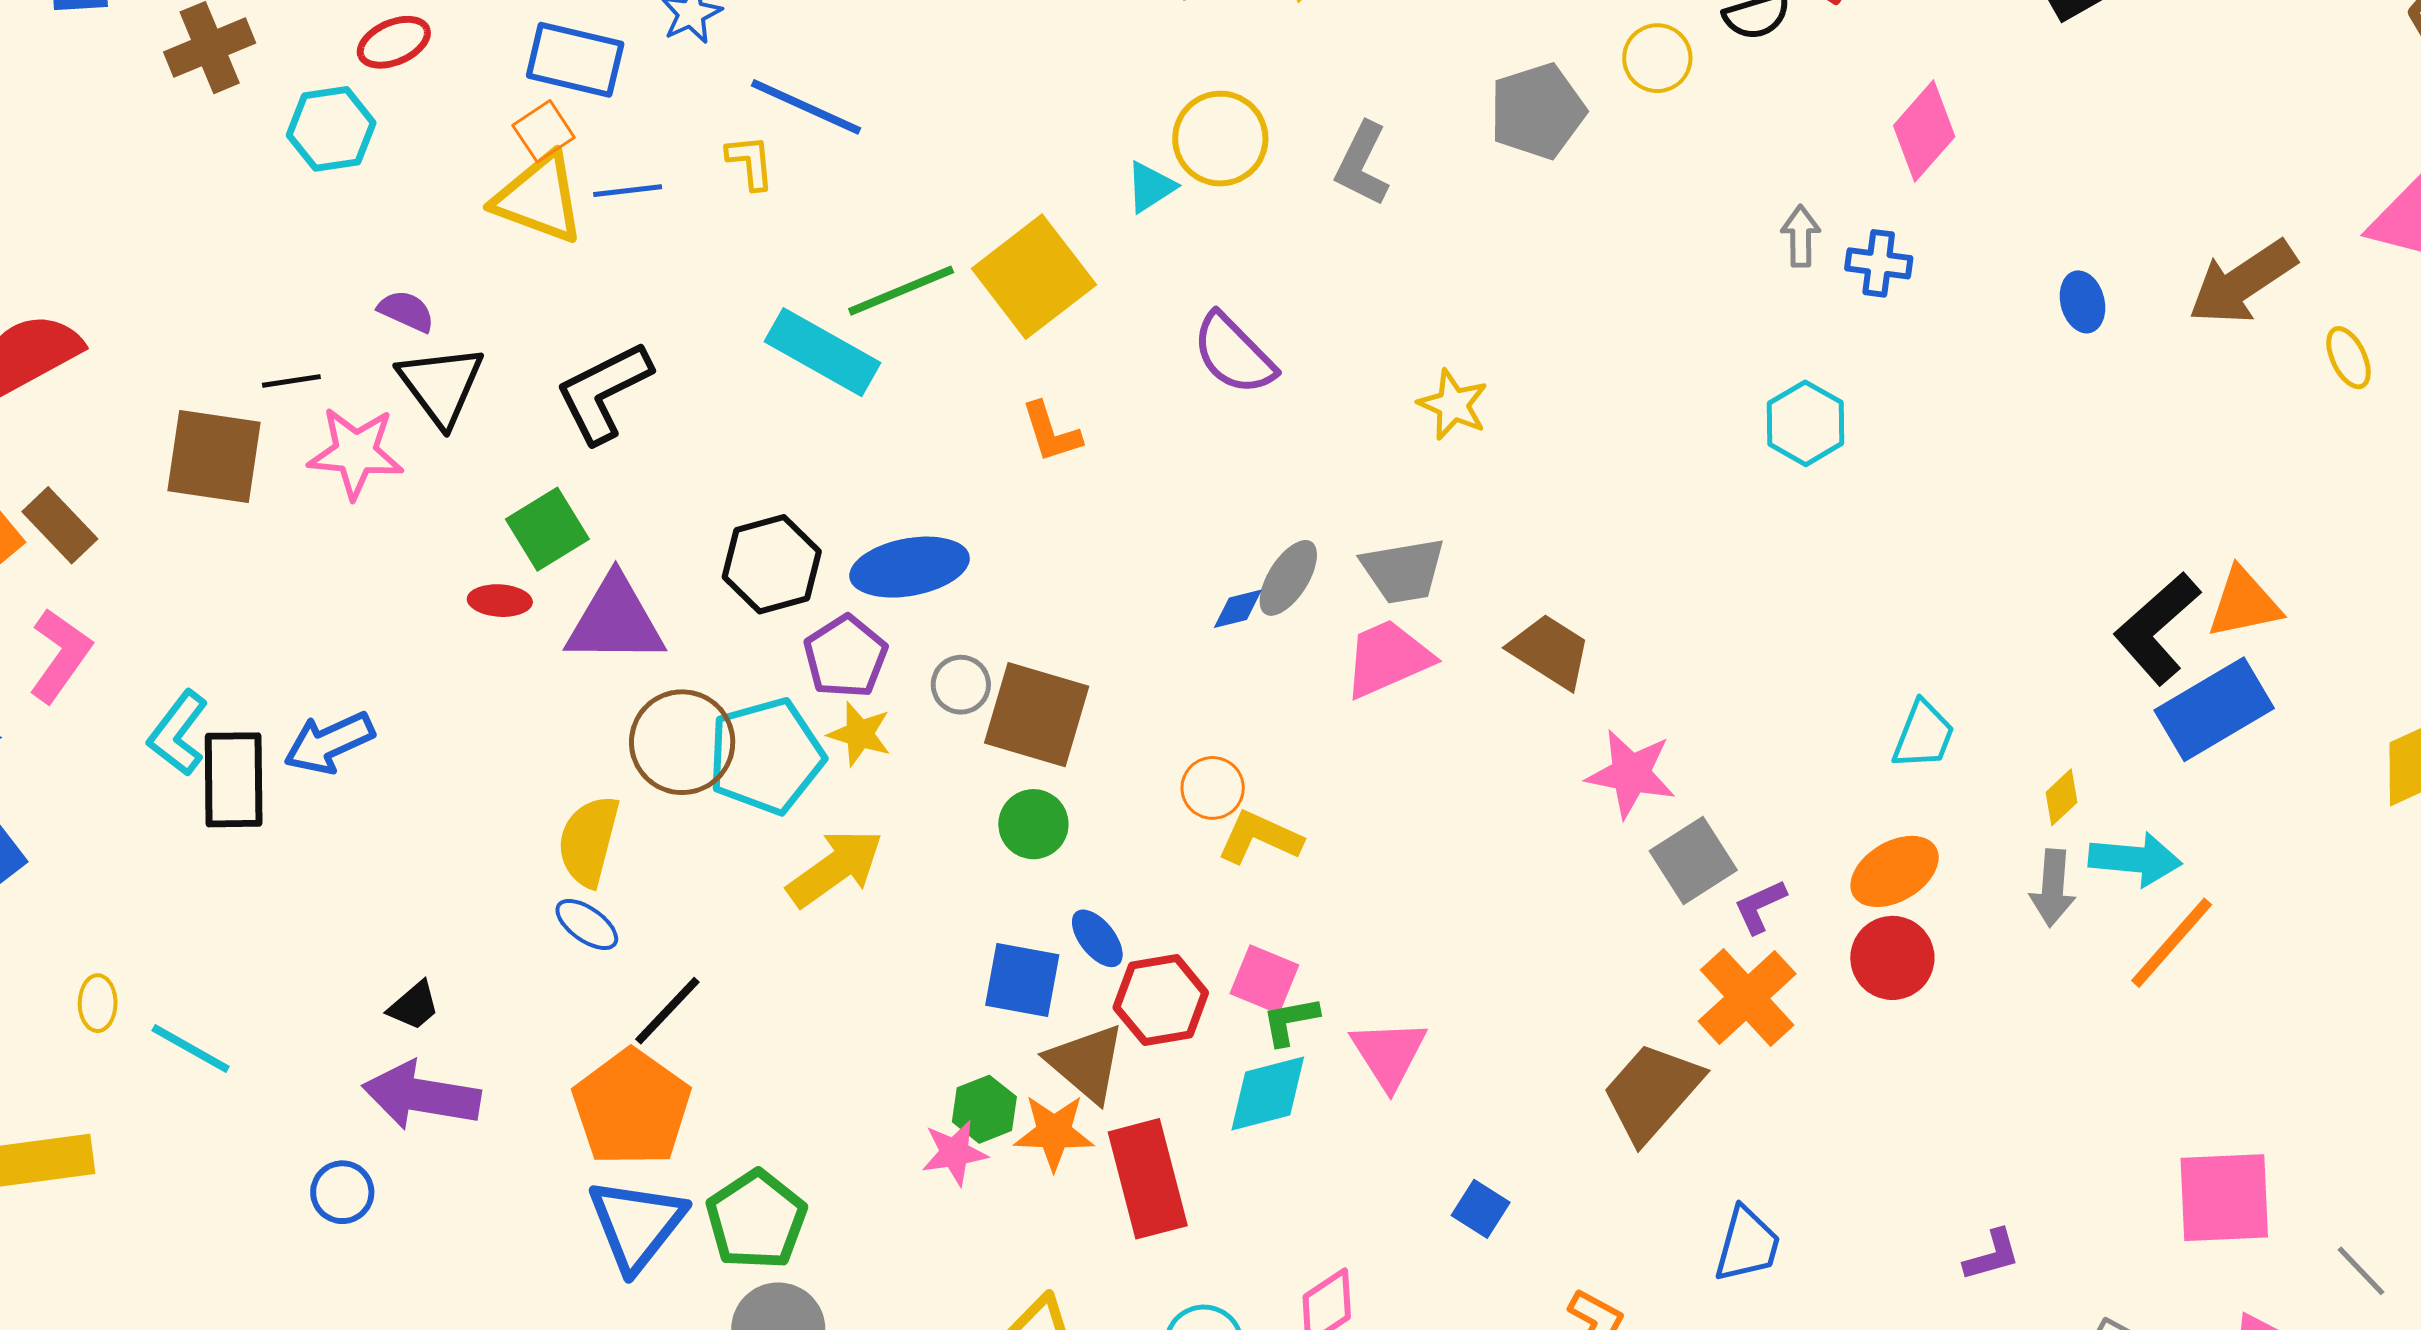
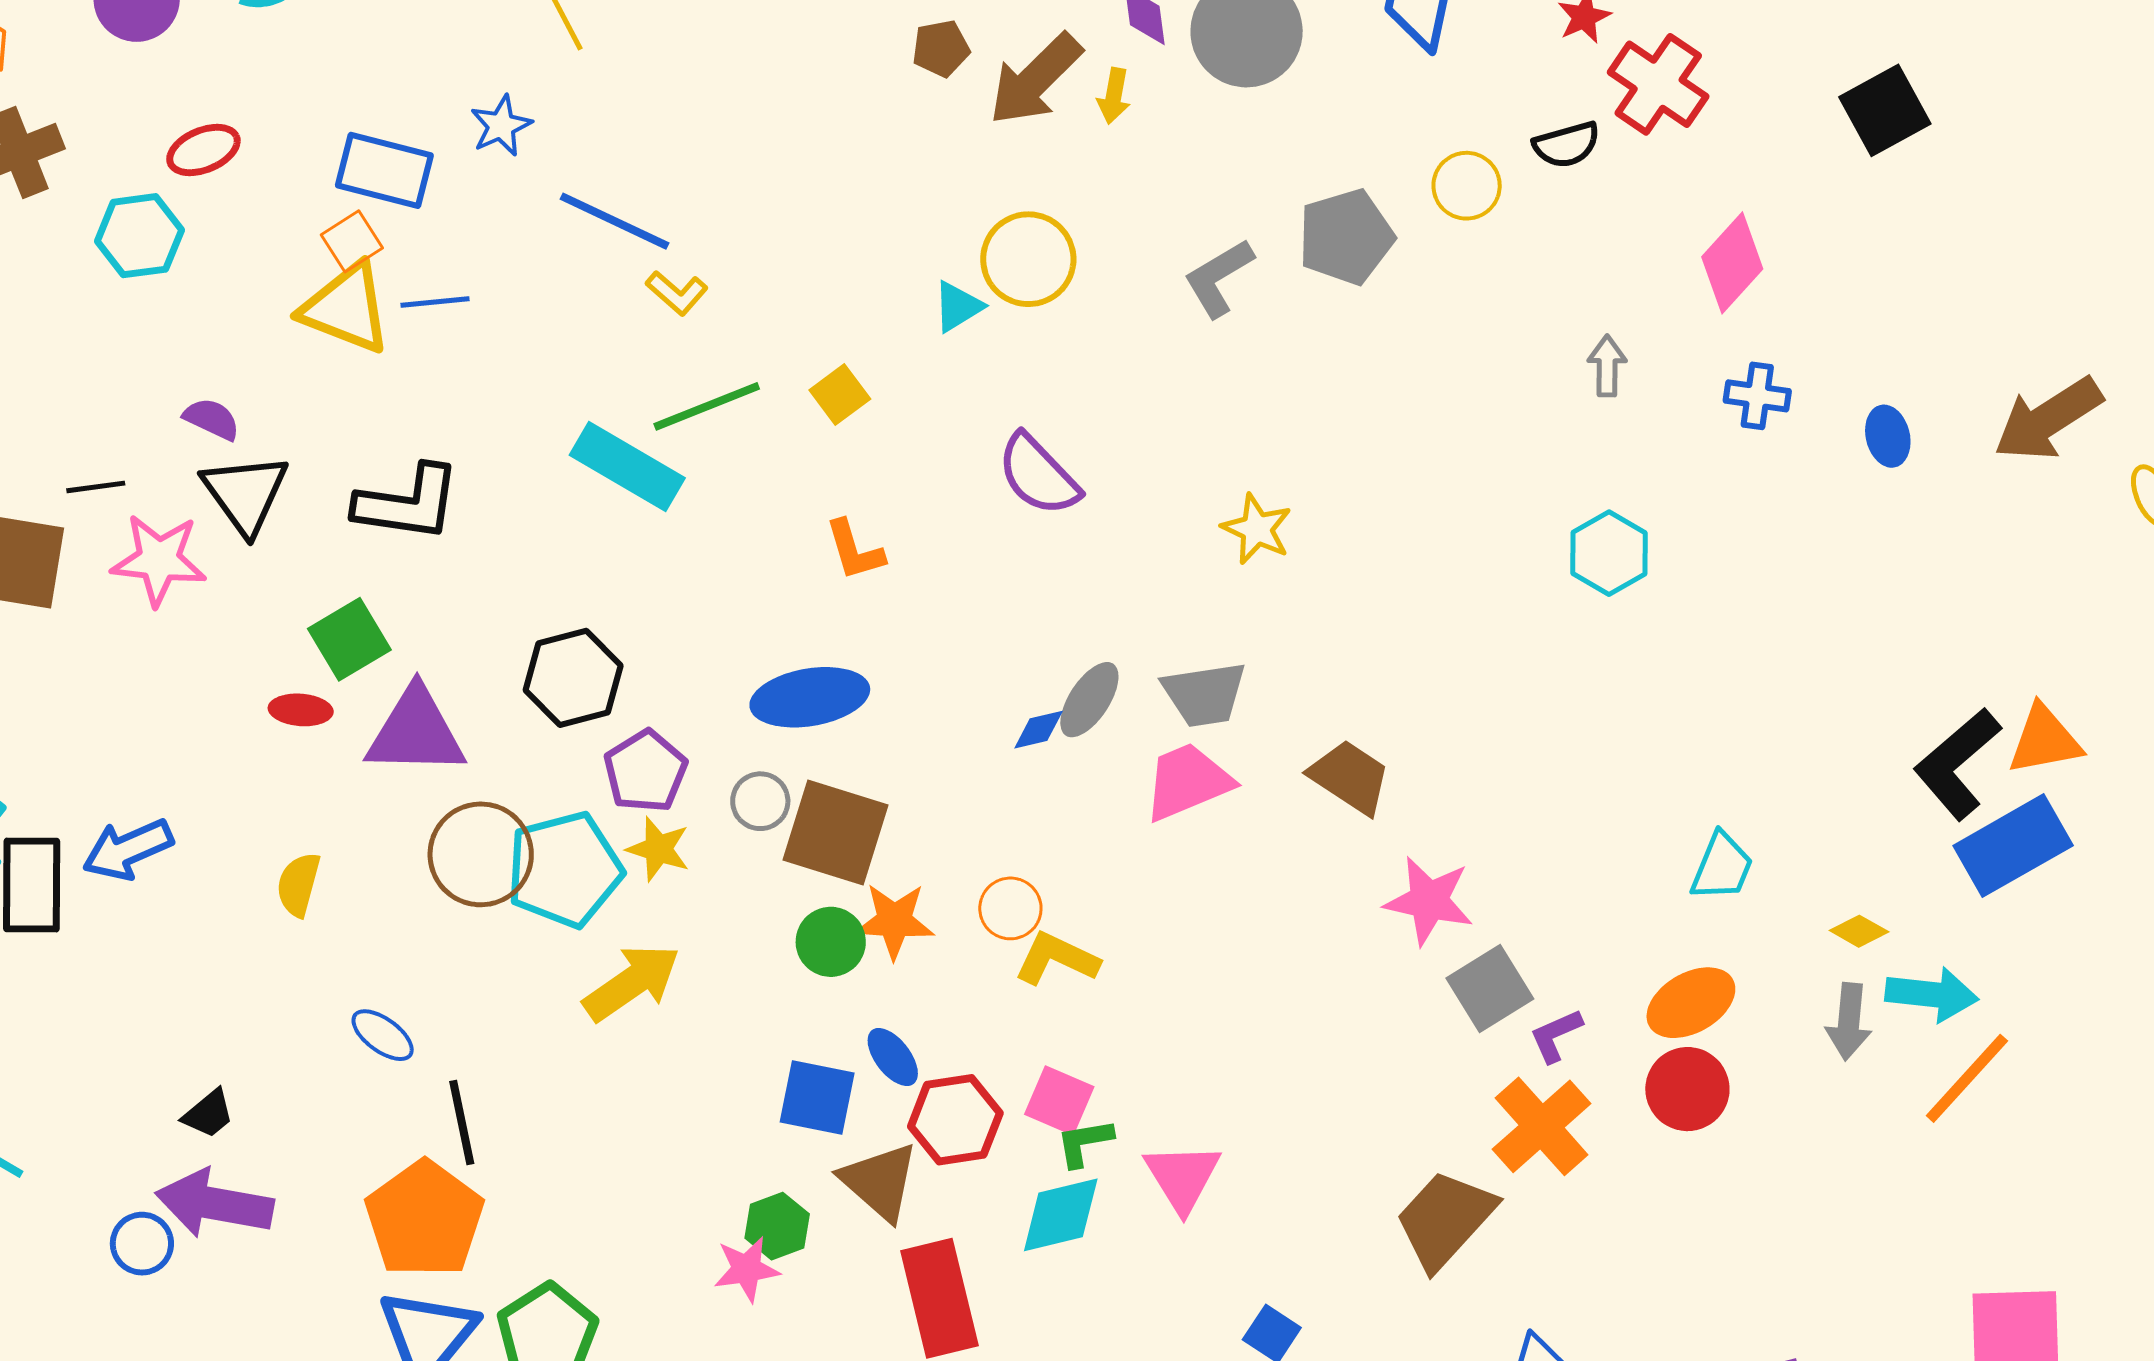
yellow L-shape: (750, 162) -> (677, 293), moved, turned 136
gray L-shape: (1362, 164) -> (1219, 278), moved, turned 32
blue cross: (1879, 263) -> (1757, 396), moved
yellow square: (1034, 277) -> (840, 394), size x0.5
black L-shape: (604, 392) -> (408, 503), turned -146
blue ellipse: (910, 567) -> (810, 697), moved
yellow diamond: (2061, 797) -> (1859, 931), turned 72
yellow semicircle: (589, 841) -> (298, 884), moved, size x0.7
black line: (667, 1011) -> (462, 1122), turned -56
orange star: (1054, 1132) -> (894, 921), moved
blue circle: (342, 1192) -> (142, 1244), moved

